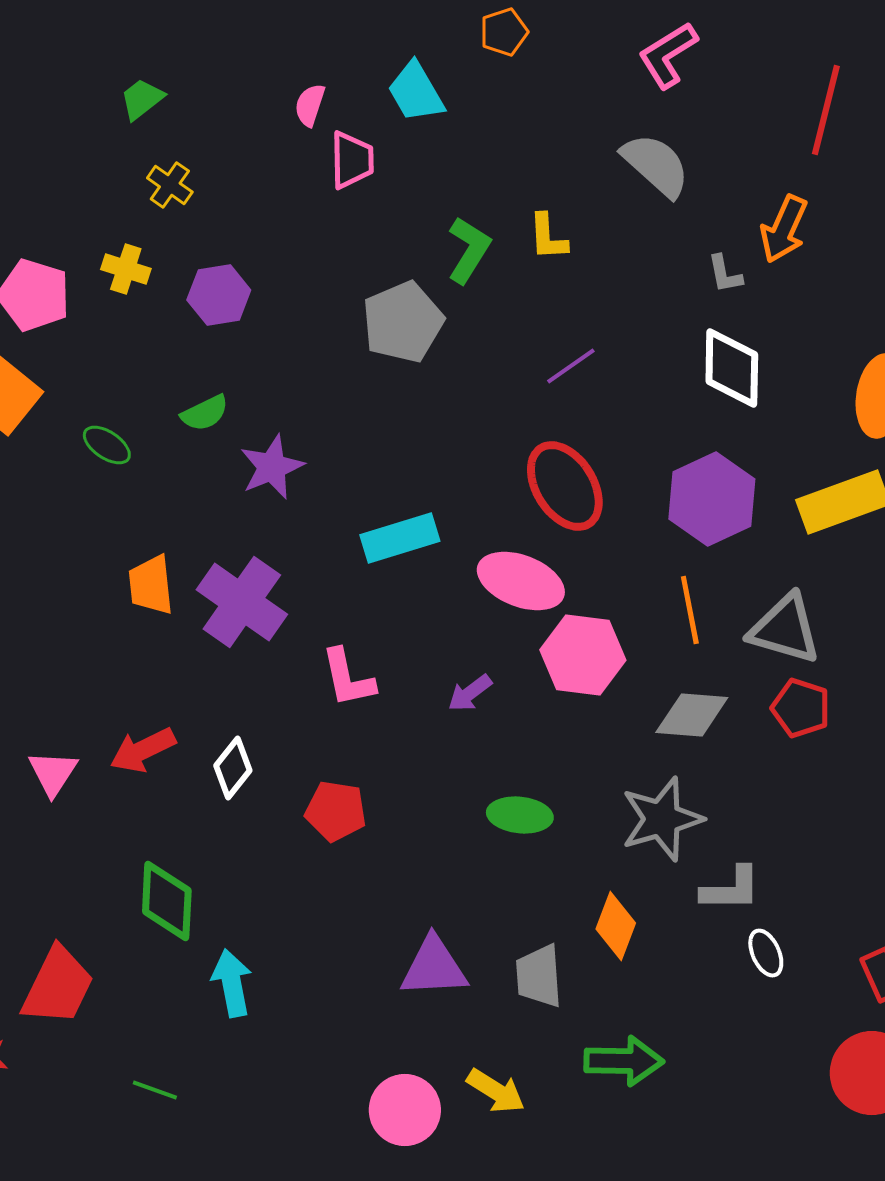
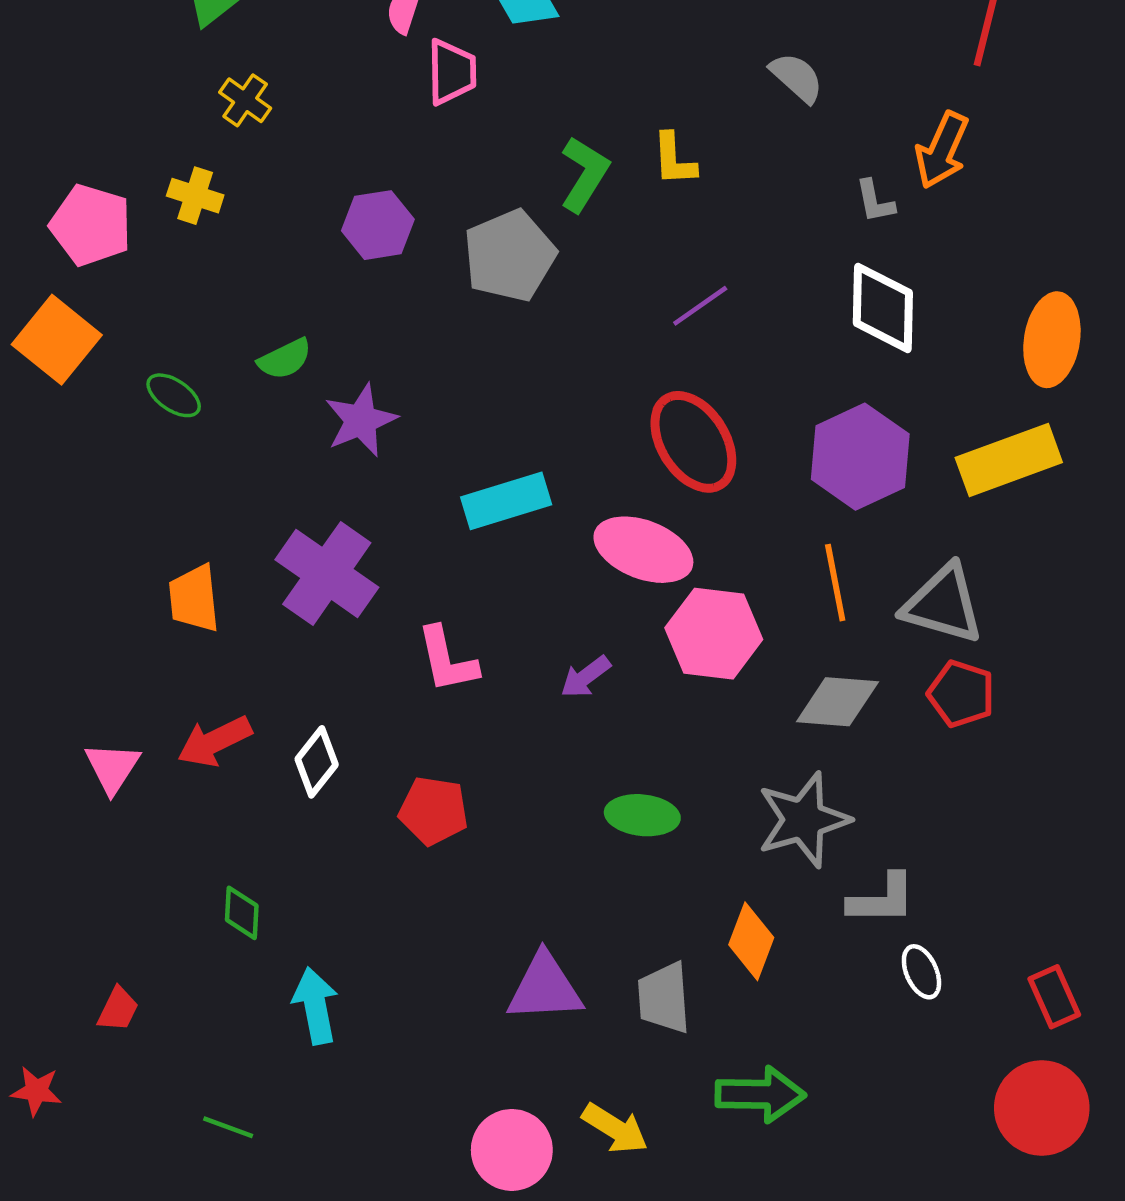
gray semicircle: (656, 165) -> (797, 78), size x0.7
purple hexagon: (219, 295) -> (378, 225), moved
orange trapezoid: (151, 585) -> (194, 598), moved
green diamond: (167, 901) -> (242, 913), size x0.6
red trapezoid: (58, 986) -> (118, 1009), size x0.5

